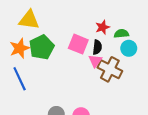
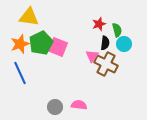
green semicircle: (121, 34) -> (117, 30), turned 80
pink square: (78, 44) -> (58, 47), moved
black semicircle: (97, 47) -> (105, 43), moved

